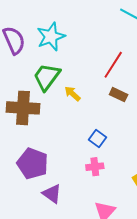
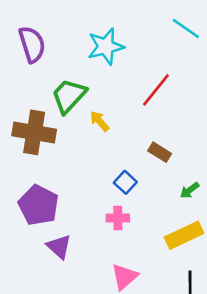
cyan star: (51, 37) -> (106, 46), moved
brown rectangle: (119, 95) -> (160, 152), moved

